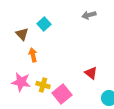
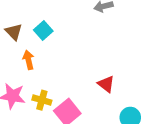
cyan square: (44, 24) -> (43, 30), moved

